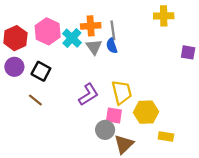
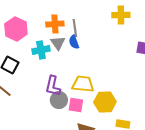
cyan cross: (72, 38) -> (41, 50), moved, turned 36
yellow trapezoid: (122, 92) -> (83, 84), turned -70
purple L-shape: (88, 94) -> (53, 86), turned 135
gray circle: (105, 130) -> (59, 100), moved

